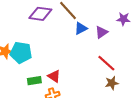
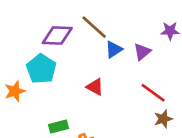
cyan pentagon: (21, 53) -> (41, 69), moved, turned 30
red triangle: (54, 76) -> (95, 87), moved

